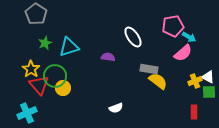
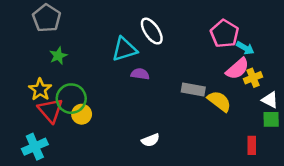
pink pentagon: (173, 26) -> (224, 34), turned -30
white ellipse: (133, 37) -> (152, 31), moved
cyan triangle: (69, 47) -> (124, 49), moved
yellow semicircle: (158, 81) -> (219, 101), moved
yellow cross: (195, 81) -> (253, 78), moved

